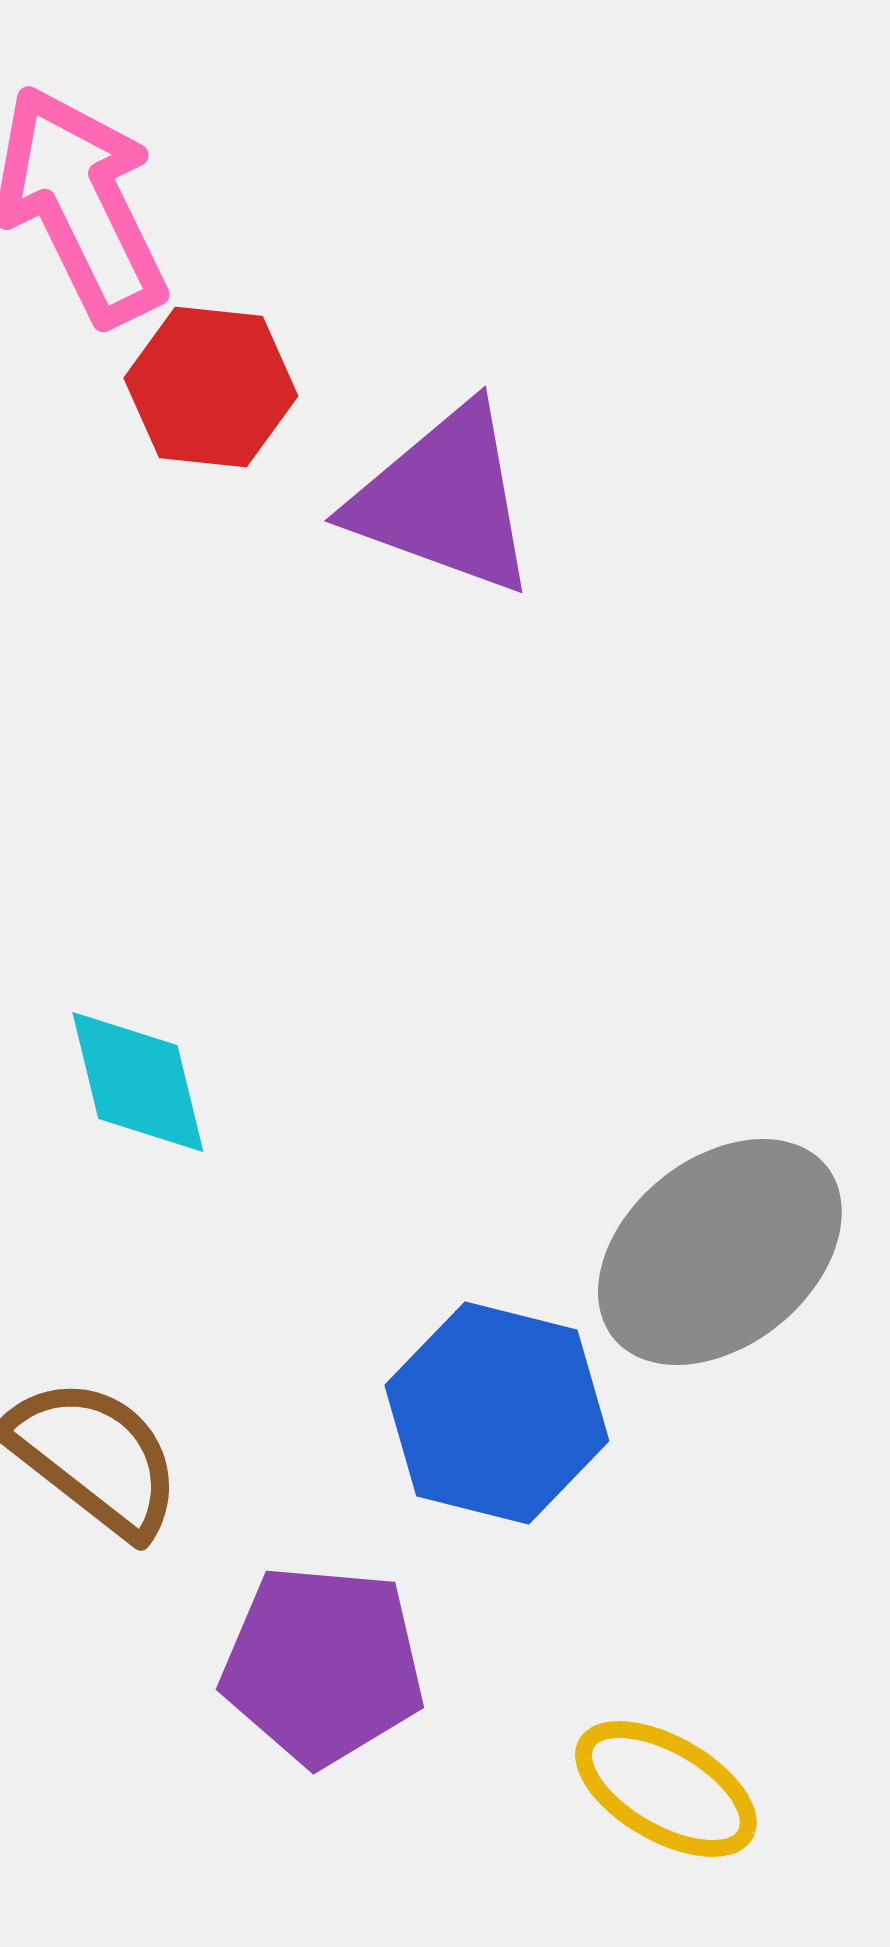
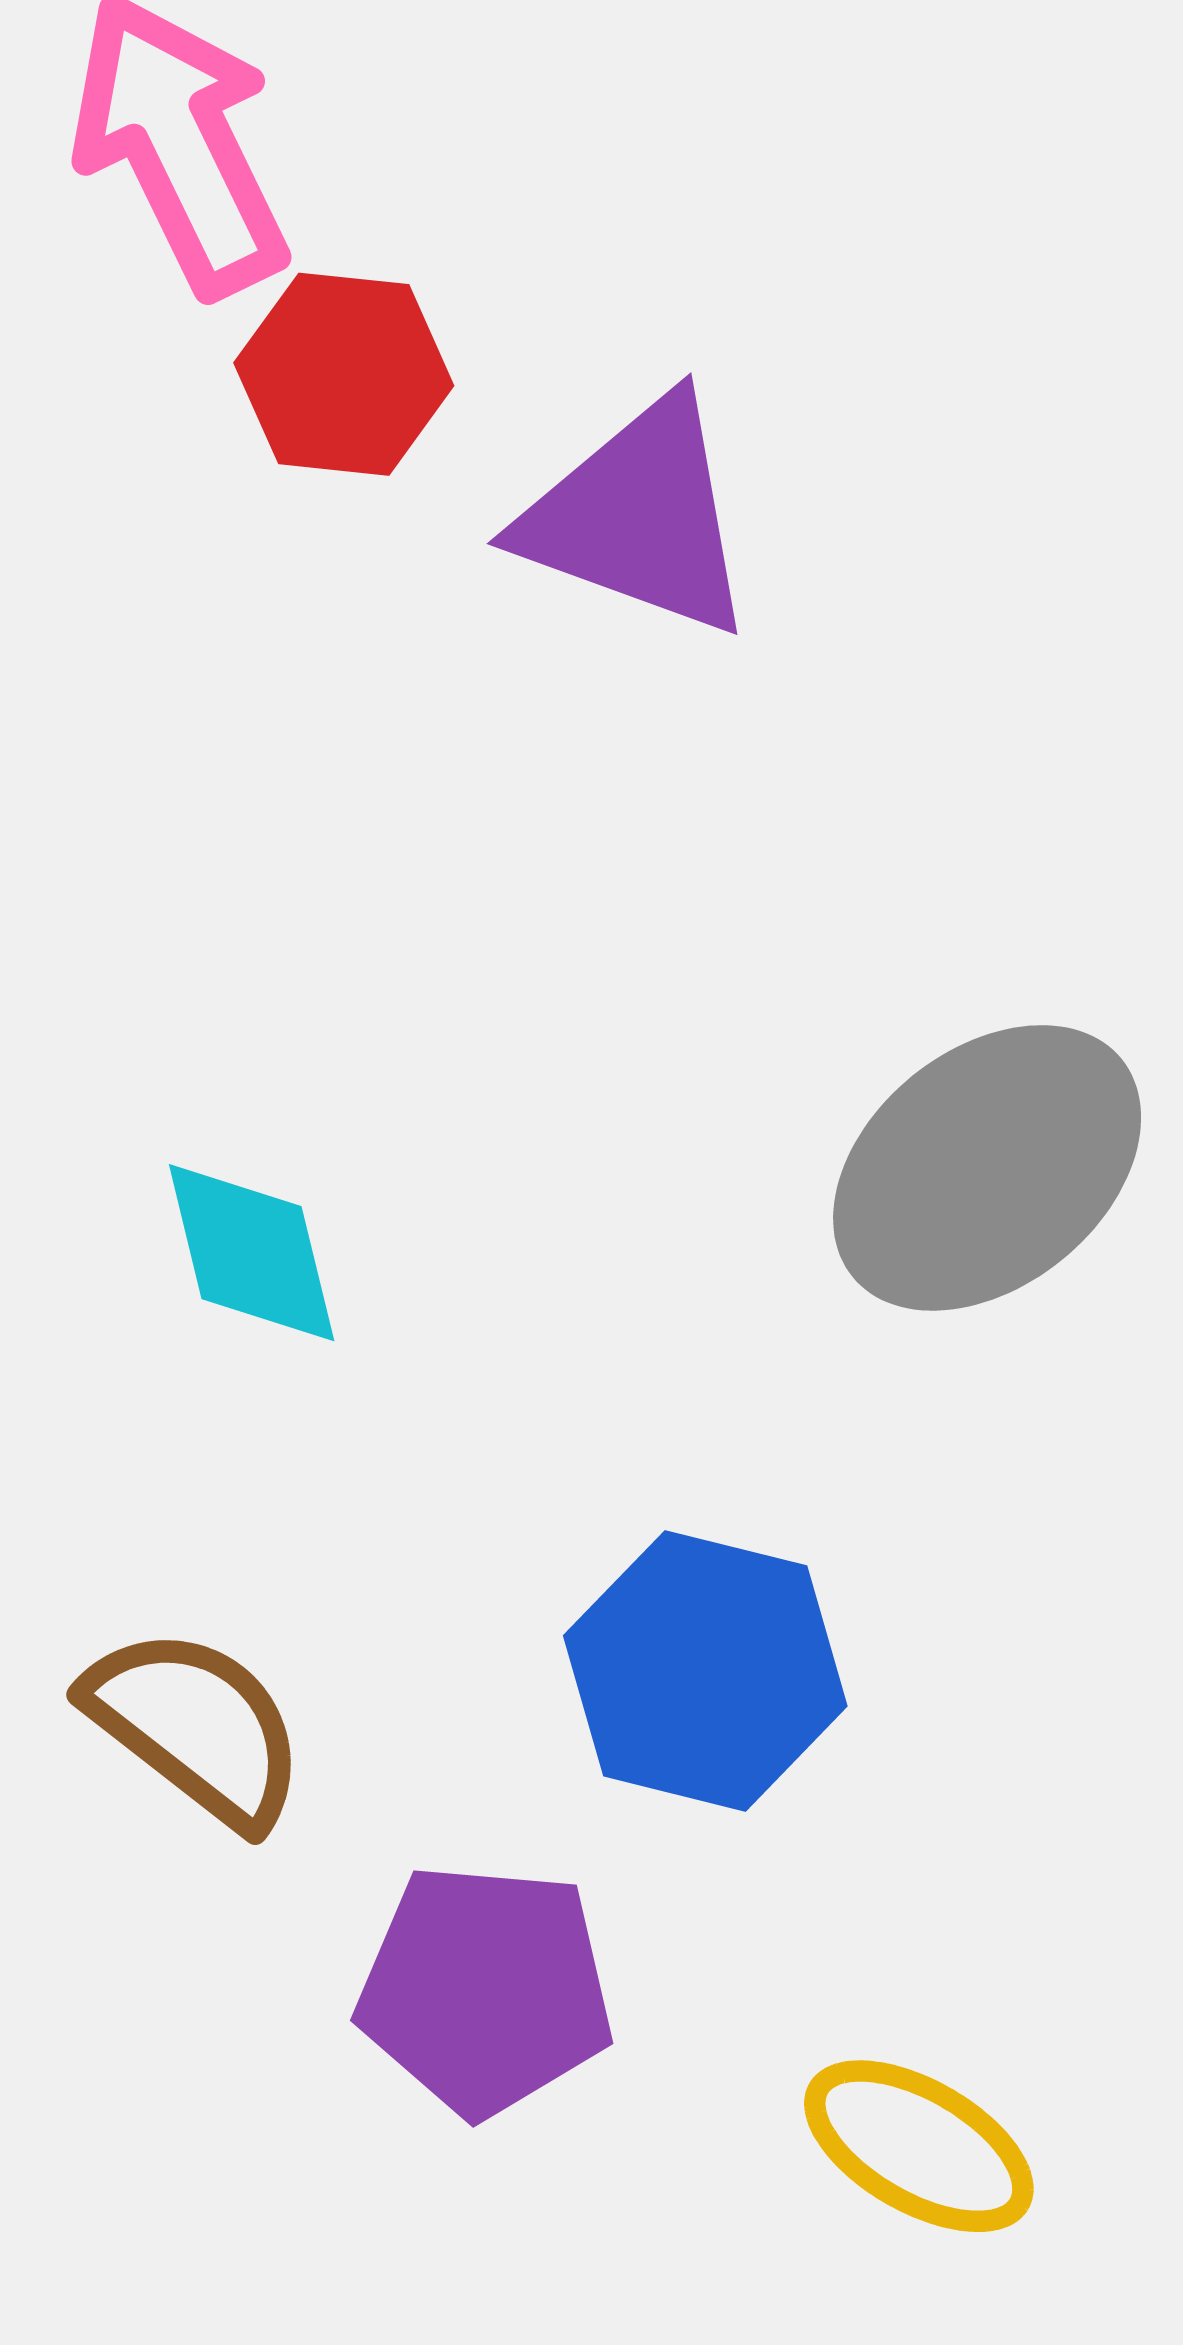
gray ellipse: (720, 1252) -> (987, 1168), moved

